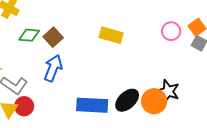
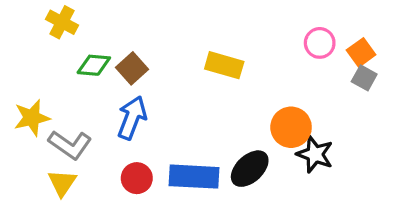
pink circle: (171, 31) -> (320, 43), moved
orange circle: (154, 101) -> (291, 127), moved
red circle: (24, 106) -> (137, 178), moved

